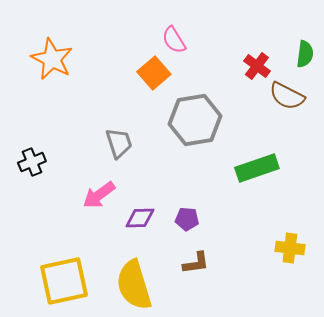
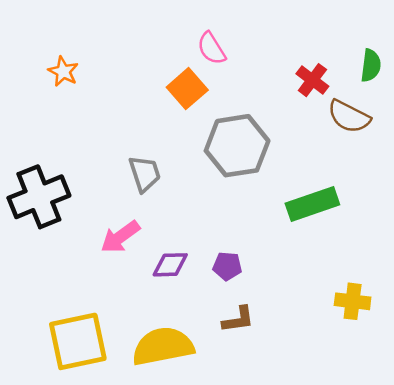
orange star: (52, 59) -> (63, 72), size x0.6
black cross: (32, 162) -> (39, 197), size x1.8
yellow semicircle: (134, 285) -> (163, 346), turned 96

